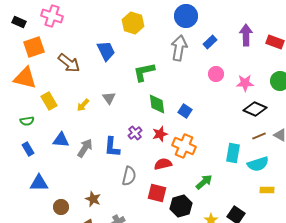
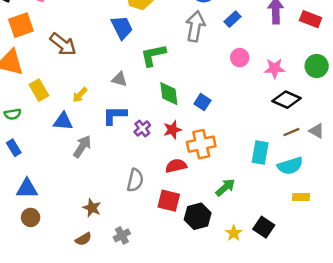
blue trapezoid: (106, 51) -> (122, 28), moved
gray triangle: (109, 98) -> (120, 79), moved, turned -40
blue triangle: (61, 140) -> (63, 121), moved
orange cross: (184, 146) -> (201, 144), turned -35
blue L-shape: (112, 147) -> (115, 115), moved, turned 85
brown circle: (61, 207) -> (31, 217), moved

